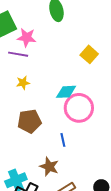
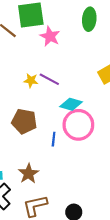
purple line: (18, 54) -> (49, 79), moved
blue line: (63, 140) -> (54, 139), moved

